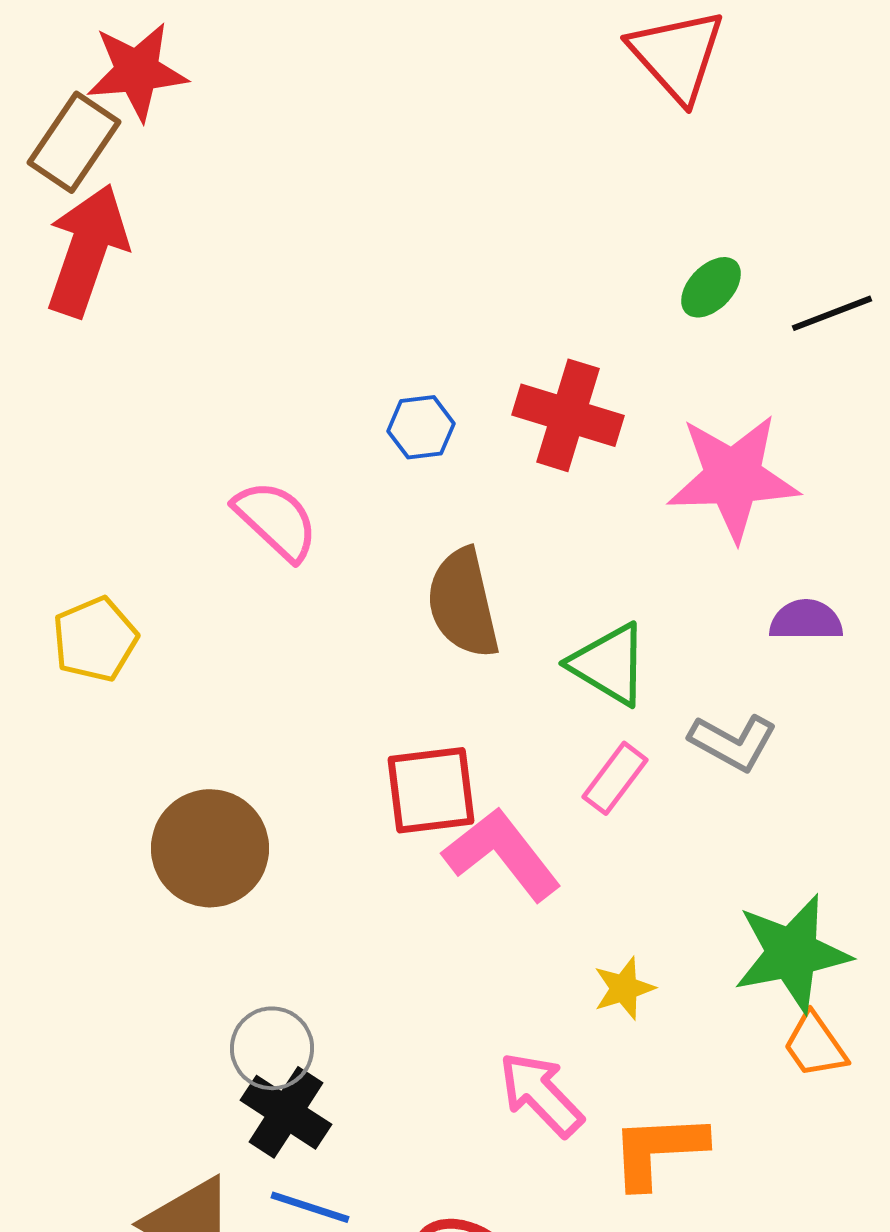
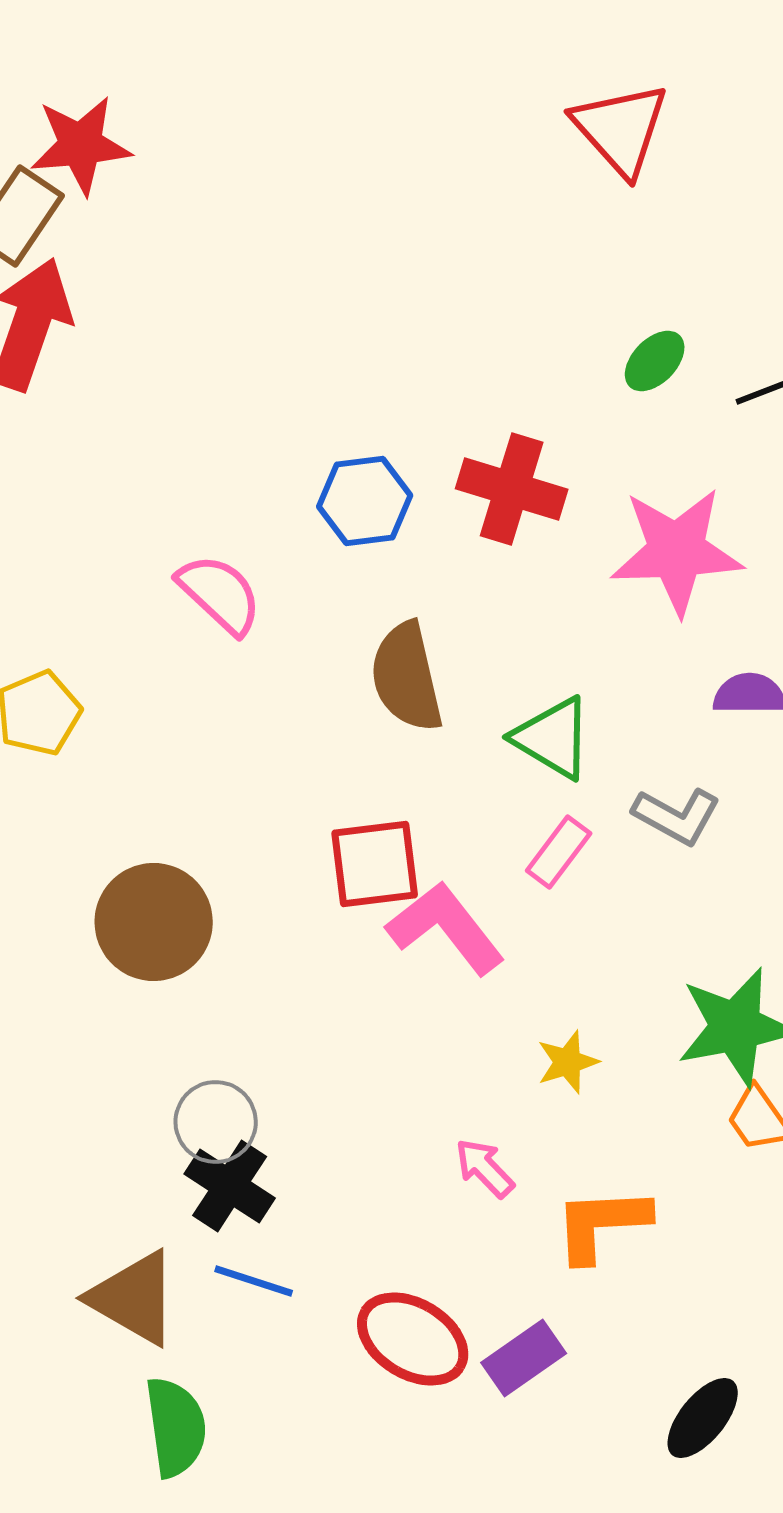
blue hexagon: (421, 427) -> (365, 501), size x1.4
pink arrow: (541, 1094) -> (485, 1168), size x0.7

